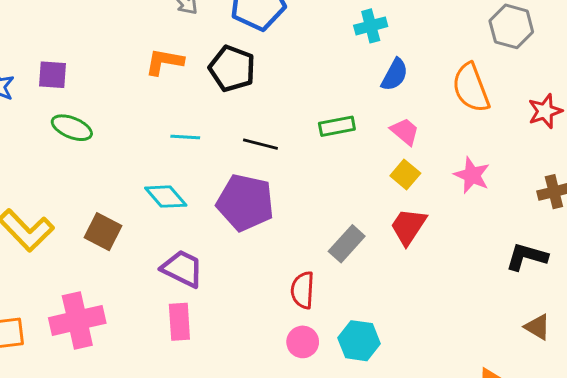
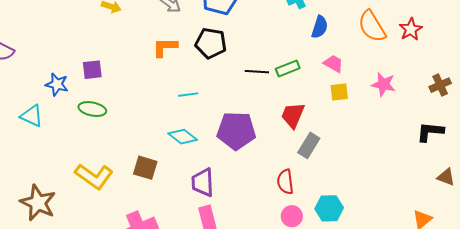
red star: (545, 111) -> (411, 29), moved
green ellipse: (72, 128) -> (92, 109), moved
black line: (260, 144) -> (257, 72), moved
yellow square: (405, 174) -> (339, 92), turned -36
red trapezoid: (408, 226) -> (293, 115), moved
purple trapezoid: (182, 269) -> (203, 182), turned -108

